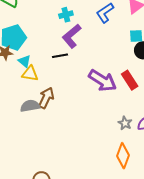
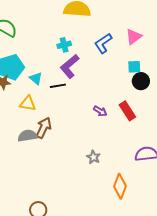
cyan triangle: (24, 61) -> (36, 78), moved
purple arrow: (102, 81) -> (100, 111), size x0.5
gray star: (125, 123) -> (93, 157), moved

